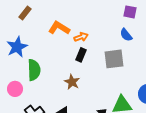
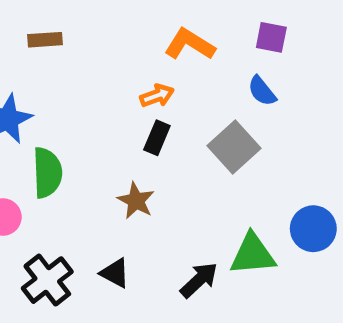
brown rectangle: (25, 13) -> (45, 40), moved, turned 48
orange L-shape: (59, 28) -> (190, 44), moved
gray square: (114, 59) -> (234, 147), turned -35

